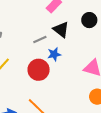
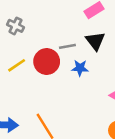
red circle: (39, 70) -> (47, 62), moved

